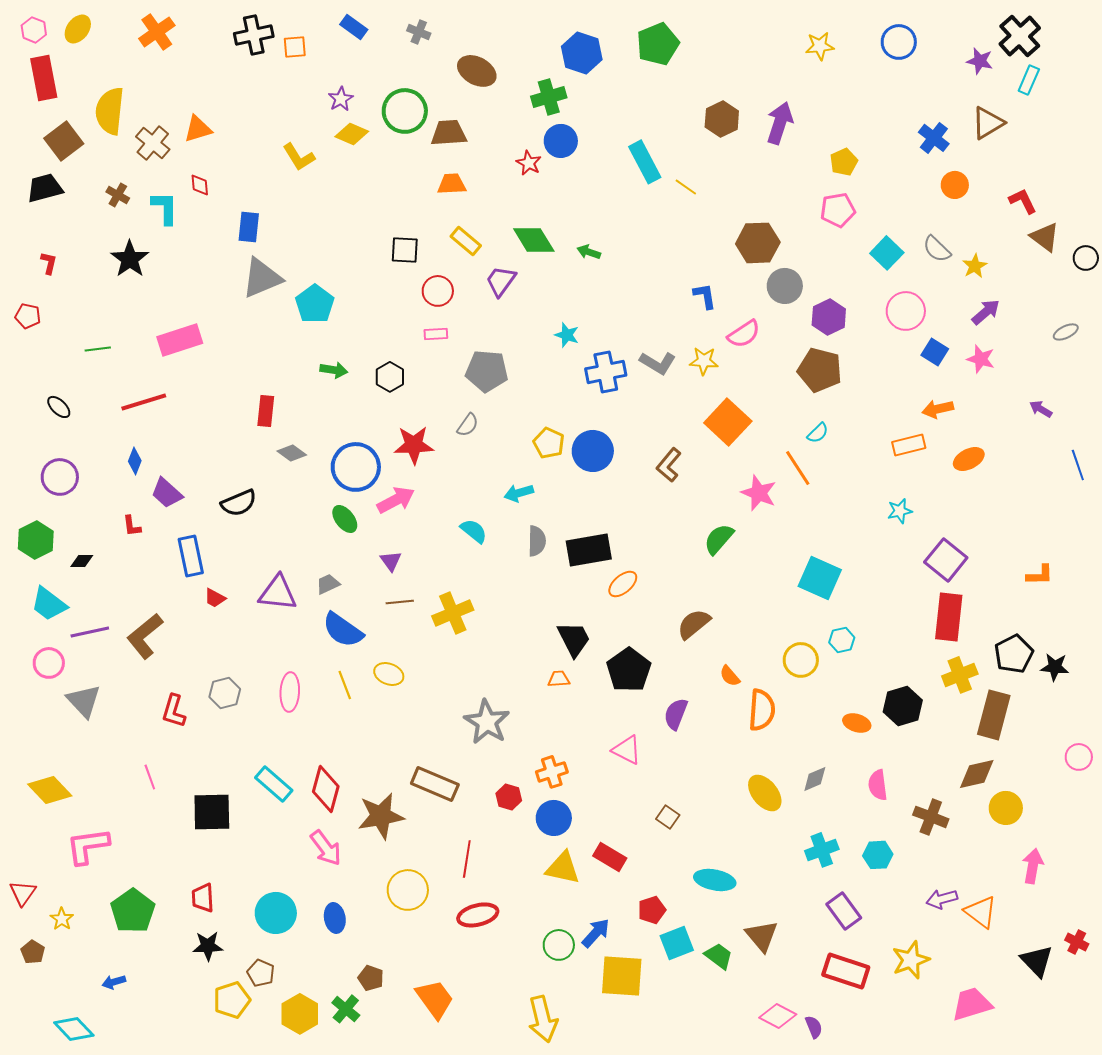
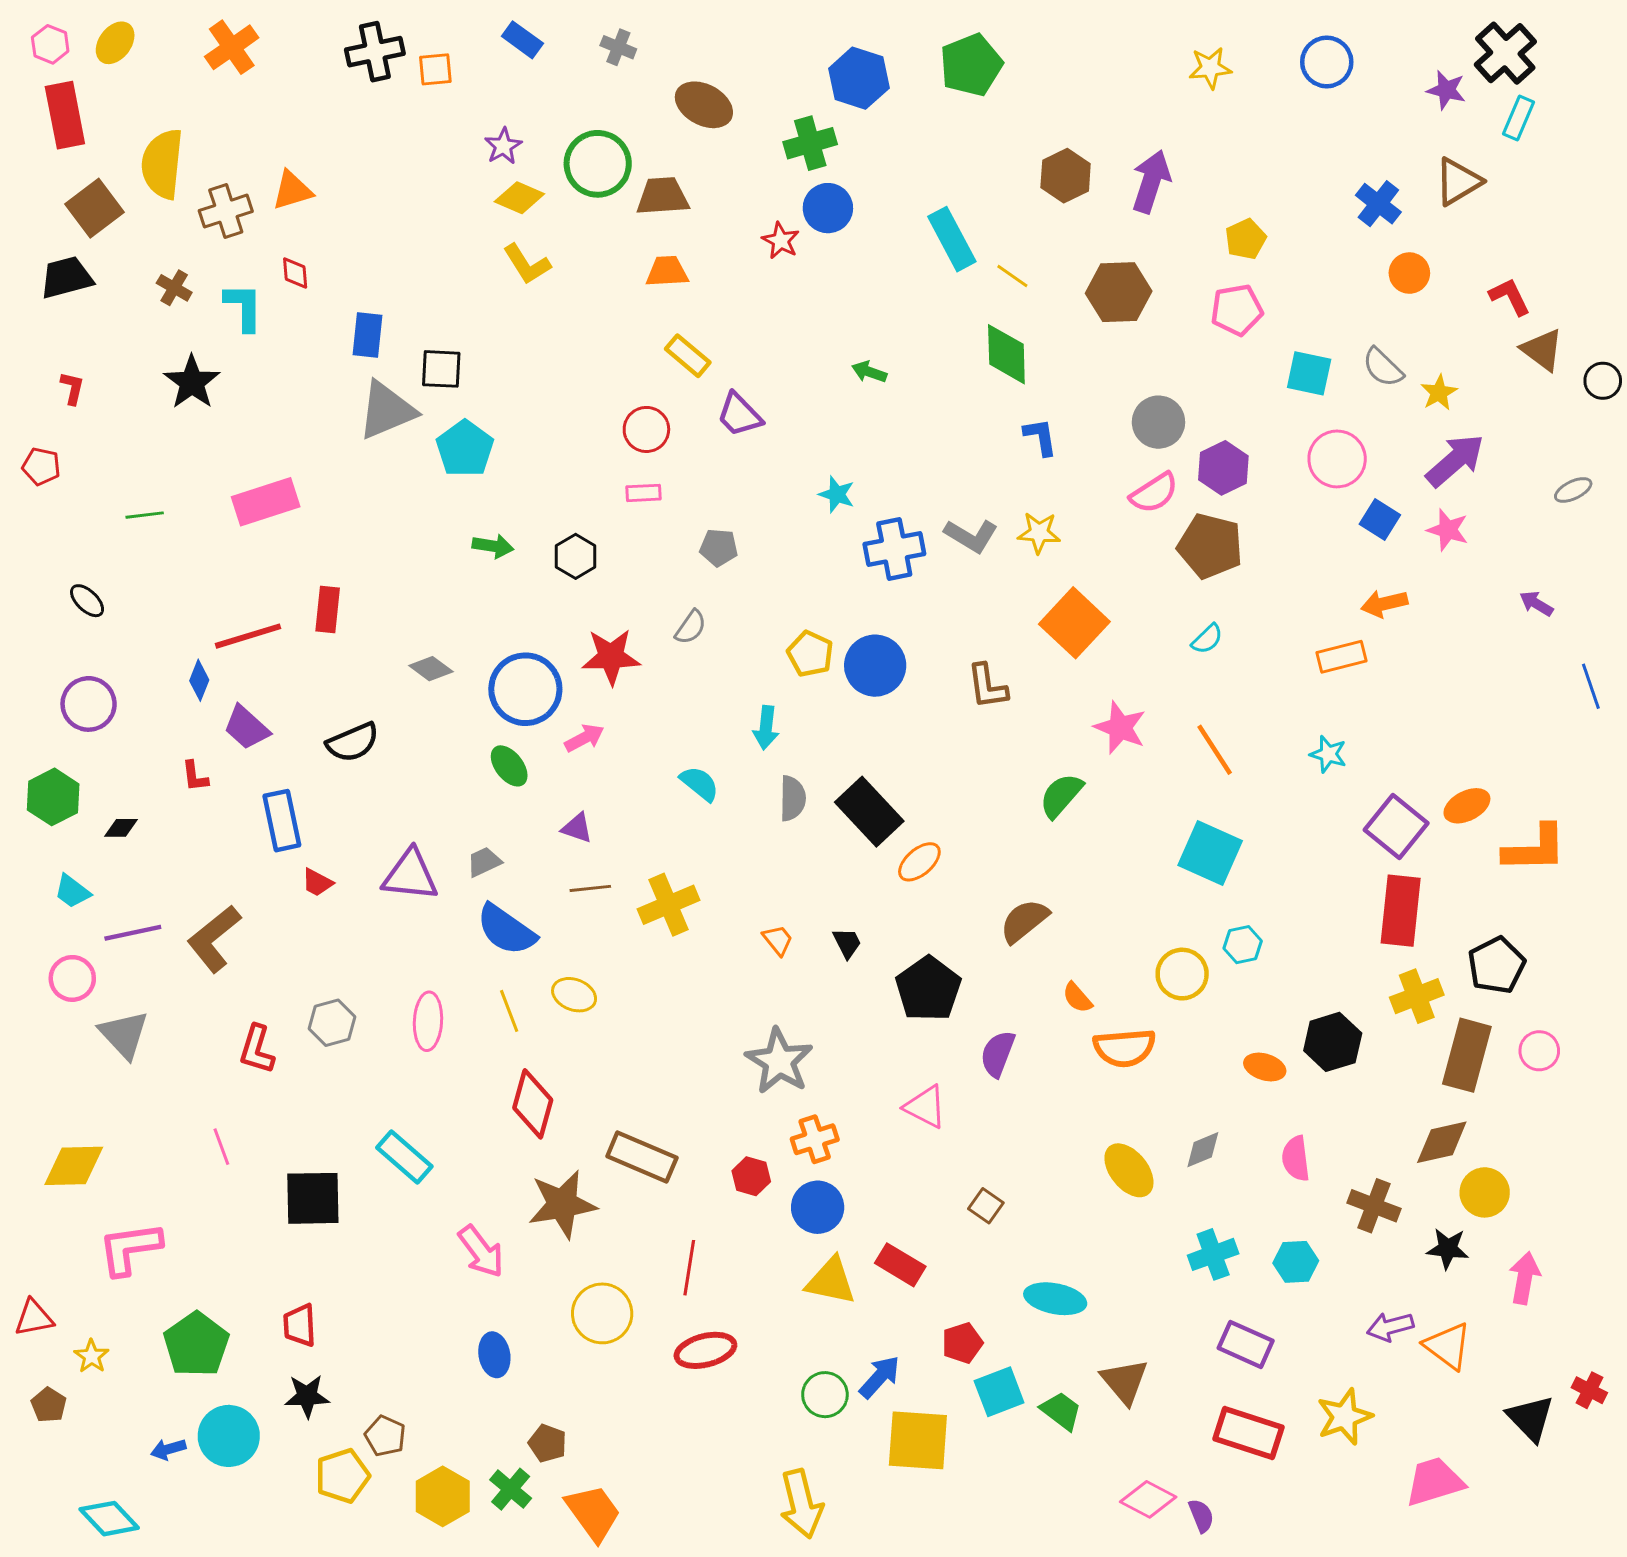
brown cross: (153, 143) -> (226, 211), turned 32
yellow L-shape: (299, 157) -> (527, 264), moved
green diamond: (534, 240) -> (1006, 354), moved, turned 30
brown hexagon: (758, 243) -> (1119, 292), moved
black square: (405, 250) -> (441, 369), moved
cyan square: (887, 253) -> (1309, 373), turned -32
purple trapezoid: (501, 281) -> (739, 415), turned -80
purple arrow: (986, 312) -> (1455, 460), size x1.4
pink semicircle: (744, 334) -> (1154, 493), moved
gray pentagon: (487, 371) -> (719, 548), size x0.6
red line: (144, 402) -> (248, 636), moved
red rectangle: (266, 411) -> (328, 610), moved
orange ellipse: (969, 459) -> (1467, 806), moved
brown L-shape: (669, 465) -> (987, 686), turned -48
orange line: (798, 468) -> (1215, 750), moved
cyan arrow: (519, 493) -> (766, 728), turned -68
pink arrow: (396, 500) -> (584, 738), size x0.7
cyan star: (900, 511) -> (1328, 754), turned 30
black rectangle: (589, 550) -> (869, 812), turned 57
purple triangle: (391, 561) -> (577, 828), turned -35
orange L-shape: (1040, 575) -> (1535, 849), size x1.6
cyan trapezoid: (49, 604) -> (72, 891), size x0.7
black trapezoid: (574, 639) -> (847, 943), size x0.6
black star: (1055, 667) -> (1448, 1249), moved
orange trapezoid: (559, 679) -> (778, 940), moved, turned 55
orange semicircle: (762, 710) -> (1125, 1048), turned 81
gray star: (487, 722) -> (779, 1061), moved
pink circle: (1079, 757) -> (1539, 1051), moved
red diamond: (326, 789) -> (533, 1104), moved
yellow diamond: (50, 790) -> (74, 1166), turned -48
red triangle: (23, 893) -> (34, 1318), turned 44
purple rectangle: (844, 911) -> (1246, 1344), turned -30
cyan circle: (276, 913) -> (229, 1436), moved
orange trapezoid: (435, 999) -> (593, 1513), moved

